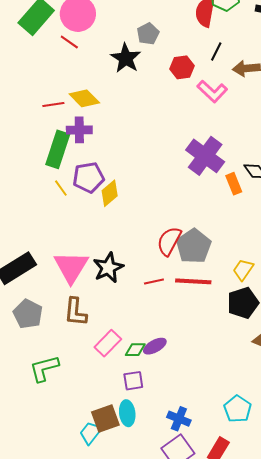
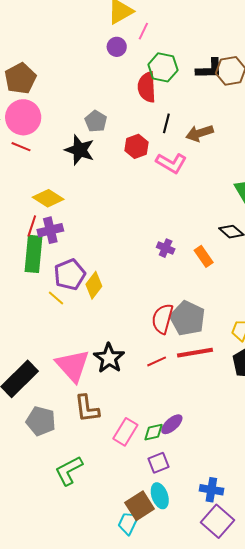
red line: (53, 104) -> (32, 226), moved, turned -50
purple cross: (205, 156) -> (166, 248), moved, size x0.5
orange rectangle: (234, 184) -> (204, 256), moved
yellow line: (61, 188) -> (56, 298), moved

